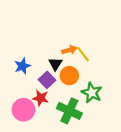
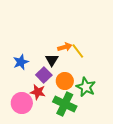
orange circle: (69, 76) -> (65, 81), moved

